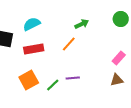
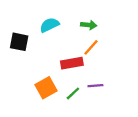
green arrow: (82, 24) -> (89, 25), moved, turned 32
red rectangle: (34, 49) -> (72, 63), moved

